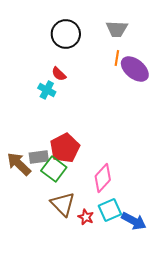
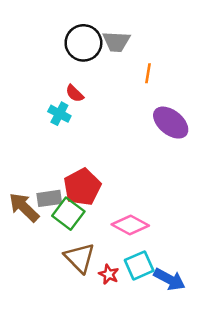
gray trapezoid: (117, 29) -> (116, 42), moved
purple ellipse: (135, 69) -> (171, 123), moved
pink diamond: (103, 178) -> (130, 225), turned 76

